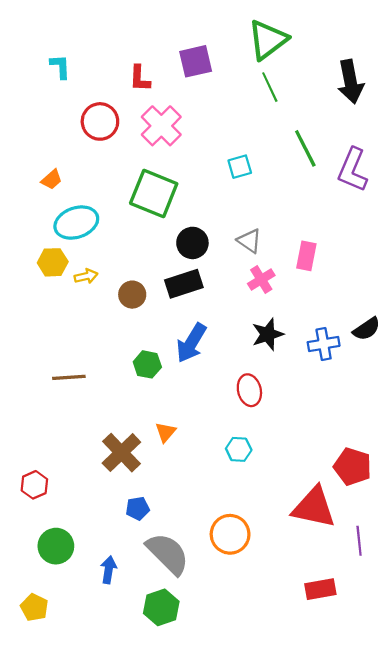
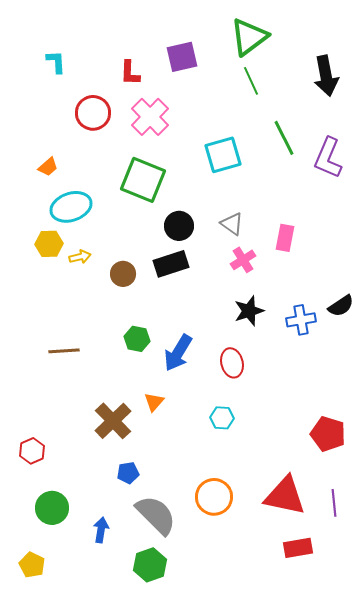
cyan square: (240, 167) -> (223, 155), size x1.6
blue arrow: (191, 343) -> (178, 353), moved
red triangle: (314, 507) -> (285, 496), moved

